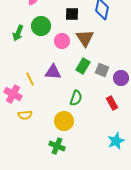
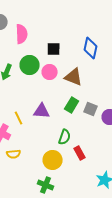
black square: (72, 14) -> (54, 49), moved
brown triangle: (85, 38) -> (74, 77), turned -36
pink circle: (62, 41) -> (50, 72), moved
red rectangle: (112, 103) -> (80, 153), moved

